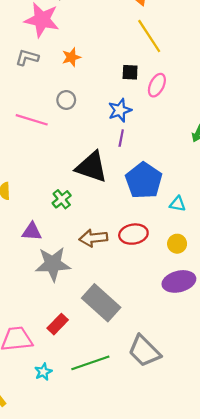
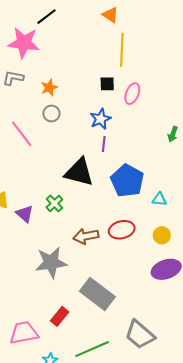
yellow line: (149, 36) -> (122, 50), turned 40
orange star: (71, 57) -> (49, 87), moved
pink line: (32, 120) -> (22, 134), turned 40
purple triangle: (32, 232) -> (25, 214), moved, turned 42

